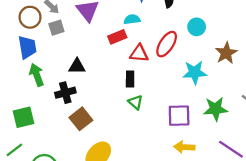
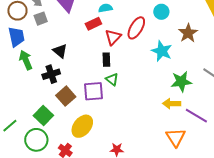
red triangle: (139, 53) -> (113, 37), turned -48
black triangle: (77, 66) -> (60, 51), turned 42
cyan star: (195, 72) -> (162, 51), turned 30
purple square: (179, 116) -> (93, 91), moved
green square: (23, 117) -> (43, 116), moved, turned -30
yellow arrow: (184, 147) -> (172, 104), moved

